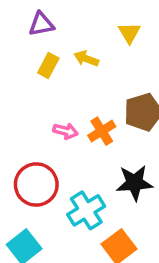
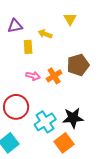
purple triangle: (41, 24) -> (15, 26), moved
yellow rectangle: (48, 66) -> (28, 47), moved, turned -32
black star: (135, 183) -> (73, 118), moved

